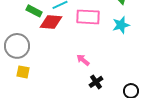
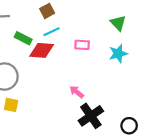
pink rectangle: (88, 17) -> (82, 45), size x0.6
black cross: (96, 82) -> (91, 116), size x1.6

